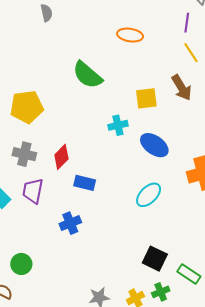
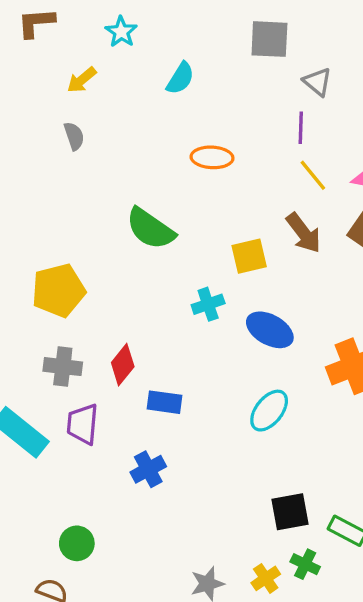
black square: (155, 259) -> (290, 512), turned -30
green cross: (161, 292) -> (305, 564), turned -36

